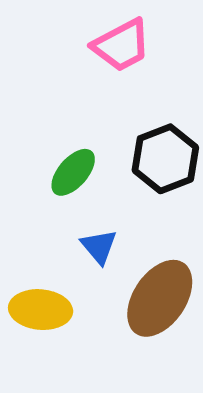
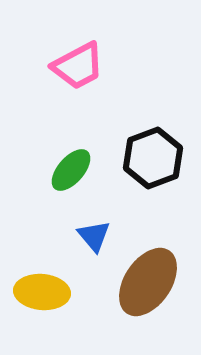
pink trapezoid: (121, 45) -> (78, 66), moved

